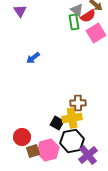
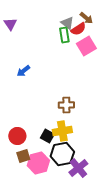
brown cross: (78, 103) -> (66, 105), moved
red circle: (22, 137) -> (17, 136), moved
brown square: (33, 151) -> (23, 156), moved

